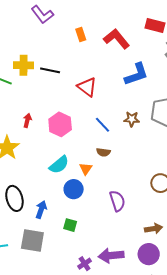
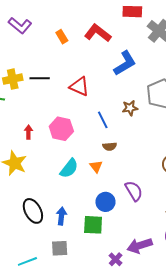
blue line: (102, 125) -> (103, 120), turned 30
blue circle: (74, 189) -> (105, 202), moved
green square: (70, 225) -> (93, 225), size x1.5
gray square: (32, 241) -> (60, 248), size x0.7

